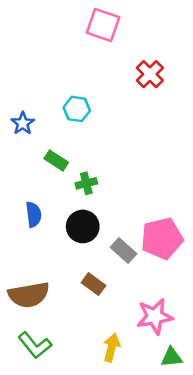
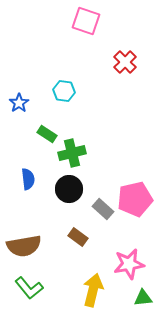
green cross: (86, 183) -> (72, 153), size x1.5
yellow arrow: (111, 348) -> (93, 290), size x1.4

